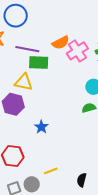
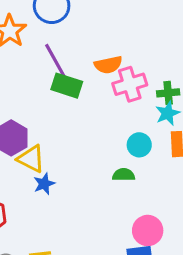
purple line: (27, 49) -> (55, 61), turned 35
yellow triangle: (24, 82) -> (31, 159), moved

